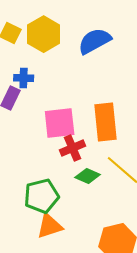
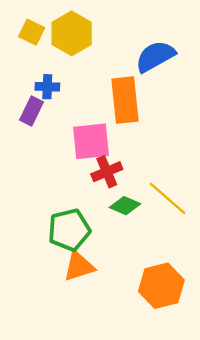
blue semicircle: (95, 41) -> (155, 56), moved
orange rectangle: (106, 122) -> (125, 100), moved

